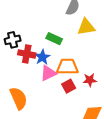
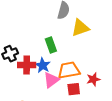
green rectangle: (54, 39) -> (51, 45), turned 56
red square: (69, 86) -> (74, 89), turned 32

